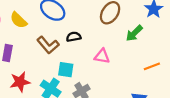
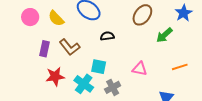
brown L-shape: (48, 45) -> (70, 47), moved
pink triangle: (102, 56) -> (140, 69), moved

